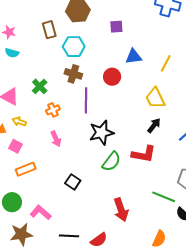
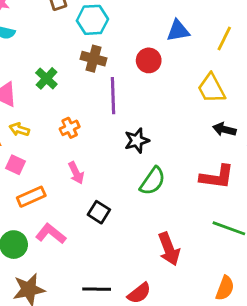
orange cross: (53, 110) -> (70, 128), moved
black arrow: (154, 126) -> (224, 129), moved, turned -112
black star: (101, 133) -> (137, 141), size x0.7
pink arrow: (56, 139) -> (76, 173), moved
red L-shape: (144, 154) -> (217, 177), moved
pink L-shape: (41, 212) -> (51, 234), moved

